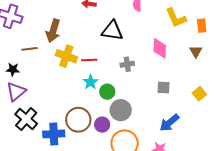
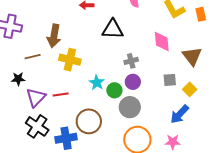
brown triangle: (196, 51) -> (192, 56), moved, size x1.5
red line: (89, 60) -> (61, 95), moved
purple triangle: (16, 92) -> (36, 97), moved
yellow square: (199, 94) -> (190, 89), moved
purple circle: (102, 125) -> (133, 82), moved

